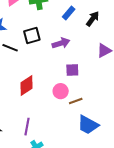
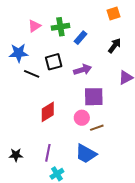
blue rectangle: (69, 13) -> (80, 38), moved
purple square: (72, 70) -> (94, 97), size x1.5
blue trapezoid: (88, 125) -> (86, 154), moved

